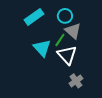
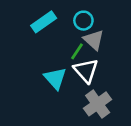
cyan triangle: (42, 48) -> (55, 78), moved
gray cross: (76, 81) -> (98, 104), size x1.5

